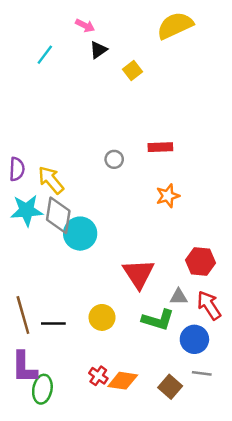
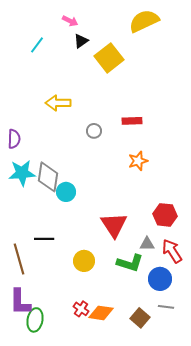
yellow square: (132, 71) -> (109, 58), size x1.8
yellow arrow: (51, 180) -> (58, 103), moved, turned -50
cyan circle: (80, 234) -> (66, 192), size x0.7
black line: (53, 324) -> (44, 239), moved

